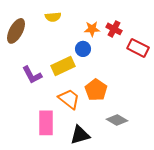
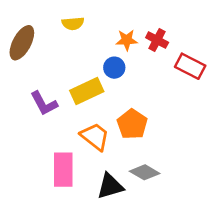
gray diamond: (117, 120) -> (145, 172), moved

